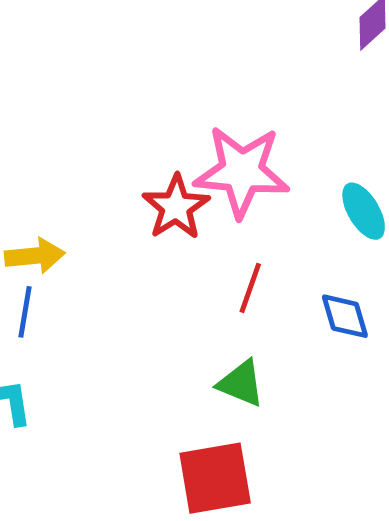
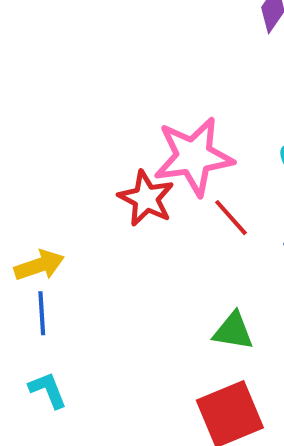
red line: (250, 288) -> (231, 218), moved, turned -48

